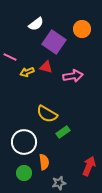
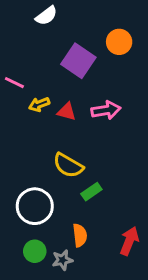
white semicircle: (36, 24) -> (46, 16), moved
red triangle: (46, 67) -> (67, 112), moved
orange semicircle: (44, 162) -> (80, 235), moved
gray star: (59, 183) -> (62, 260), moved

